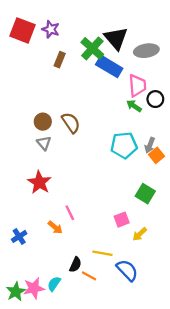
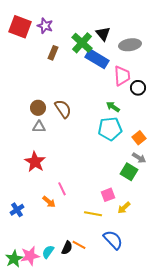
black triangle: (116, 38) -> (103, 34), size x0.7
green arrow: (134, 106) -> (113, 107), moved
gray triangle: (44, 143) -> (39, 127), turned -48
gray arrow: (150, 145) -> (139, 158), moved, turned -80
yellow line: (102, 253) -> (93, 214), moved
black semicircle: (75, 265) -> (67, 248), moved

